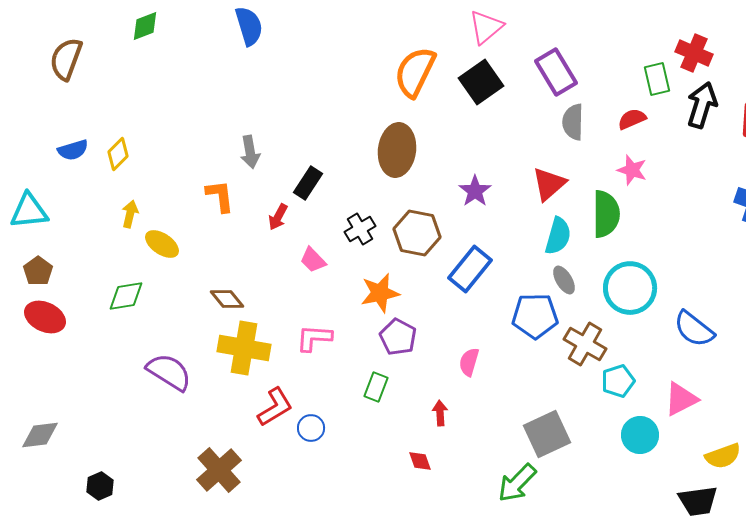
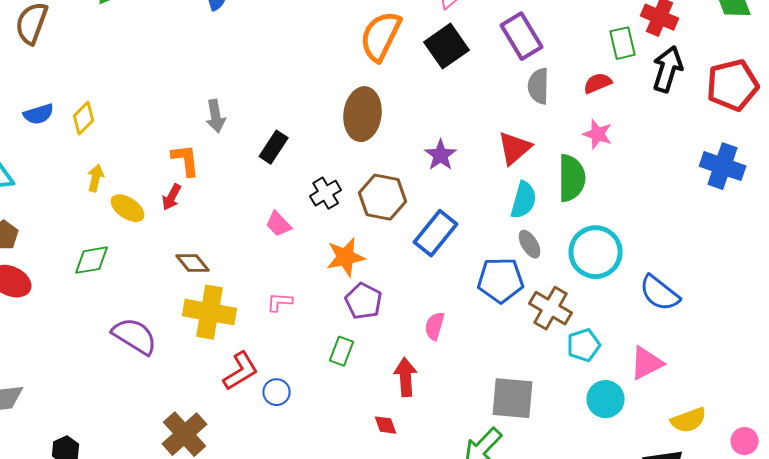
red arrow: (278, 217) -> (172, 197), moved
pink L-shape: (314, 338) -> (280, 302), size x0.7
red arrow: (440, 413) -> (406, 377), size x1.5
gray square: (547, 434) -> (513, 398), turned 30

